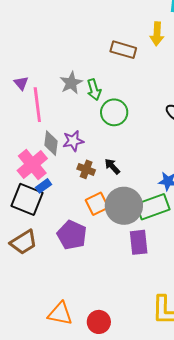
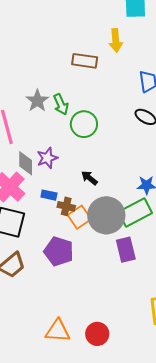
brown cross: (86, 169) -> (66, 206), moved
blue rectangle: (44, 186) -> (49, 195), moved, turned 56

